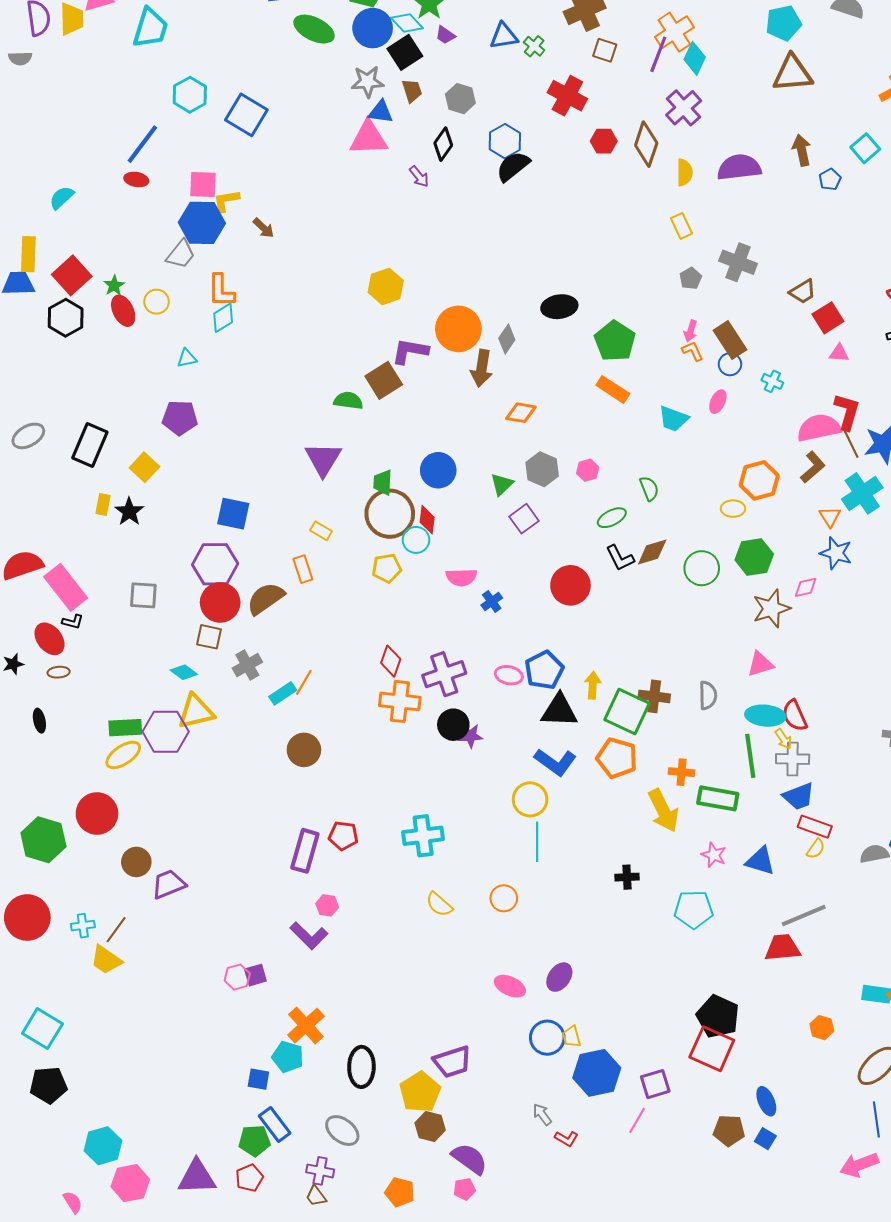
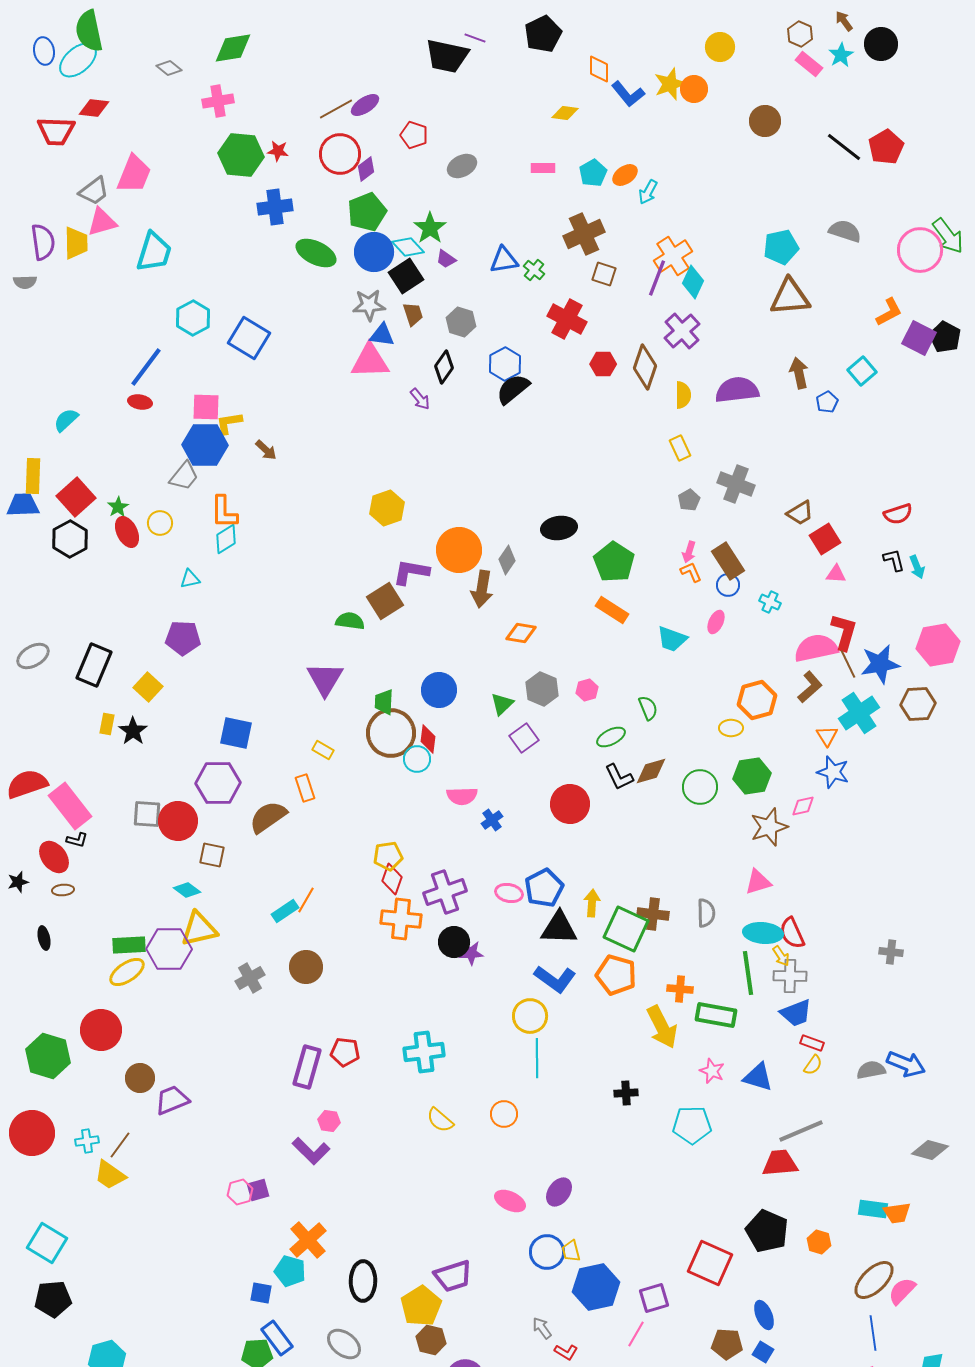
yellow pentagon: (387, 568) -> (388, 856), moved
red circle: (220, 602) -> (178, 821), moved
gray cross: (247, 665) -> (250, 978), moved
red rectangle: (815, 827) -> (812, 1043), size x0.7
black pentagon: (718, 1016) -> (767, 1231), moved

